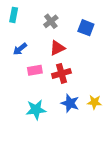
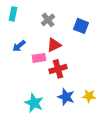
pink rectangle: (35, 70) -> (39, 58), moved
cyan star: (36, 110) -> (34, 103), turned 30

